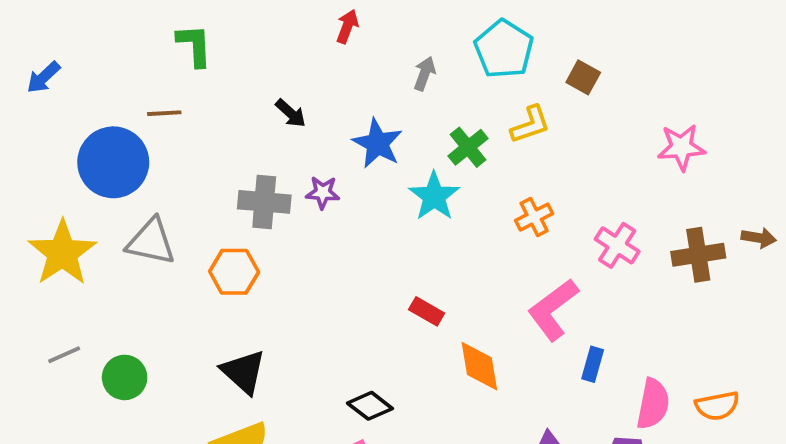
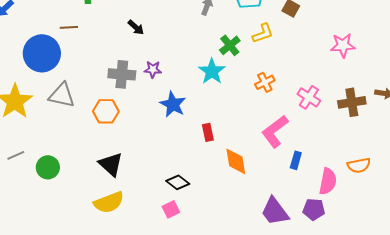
blue star: (377, 143) -> (173, 104), moved
red rectangle: (427, 311) -> (208, 132), turned 48
orange semicircle: (717, 406) -> (359, 165), moved

